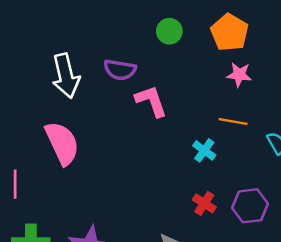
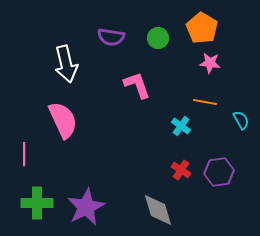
green circle: (169, 31) -> (158, 38), moved
purple semicircle: (120, 70) -> (111, 37), moved

